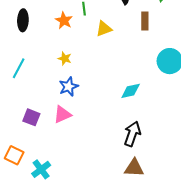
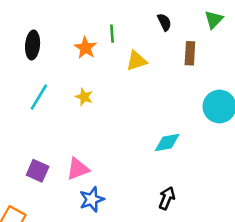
cyan line: (19, 68) -> (39, 97), moved
blue star: (69, 87) -> (92, 199), moved
black arrow: (132, 134) -> (167, 198), size x0.7

